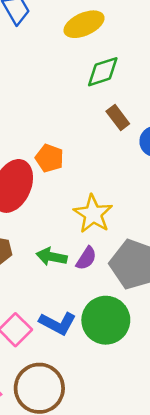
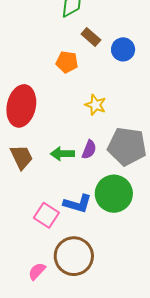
orange pentagon: (49, 158) -> (67, 62), moved
yellow star: (93, 214) -> (95, 105), moved, size x0.7

